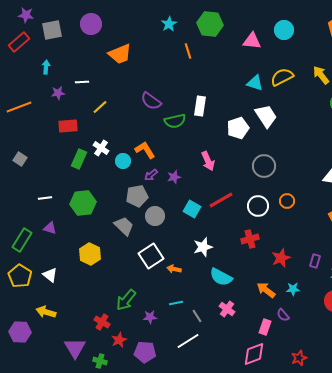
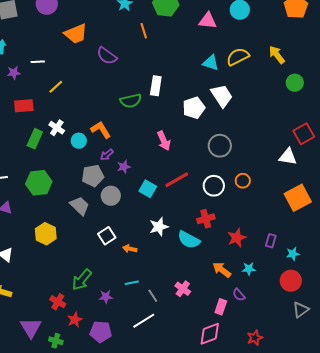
purple semicircle: (151, 101) -> (107, 56), moved
purple star: (174, 177) -> (124, 167), moved
white square: (151, 256) -> (107, 236), size x0.7
cyan semicircle: (221, 277) -> (189, 240), moved

